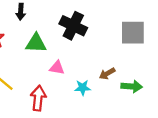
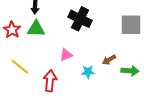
green triangle: (36, 43) -> (36, 29), moved
pink triangle: (57, 68) -> (66, 55), turned -32

